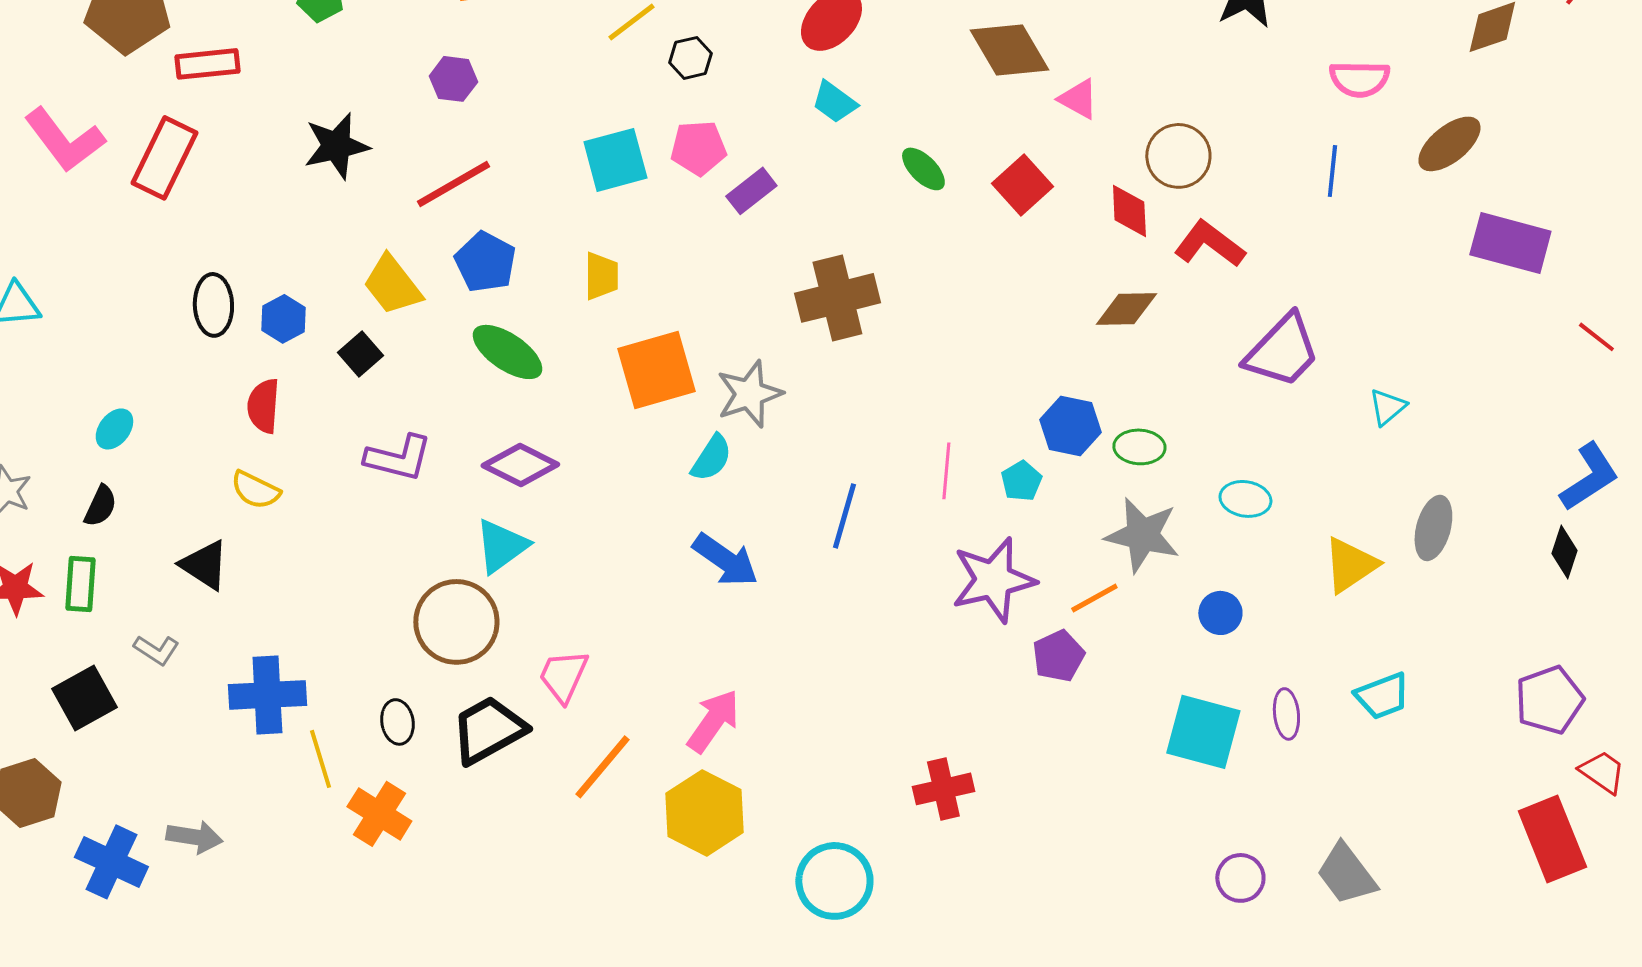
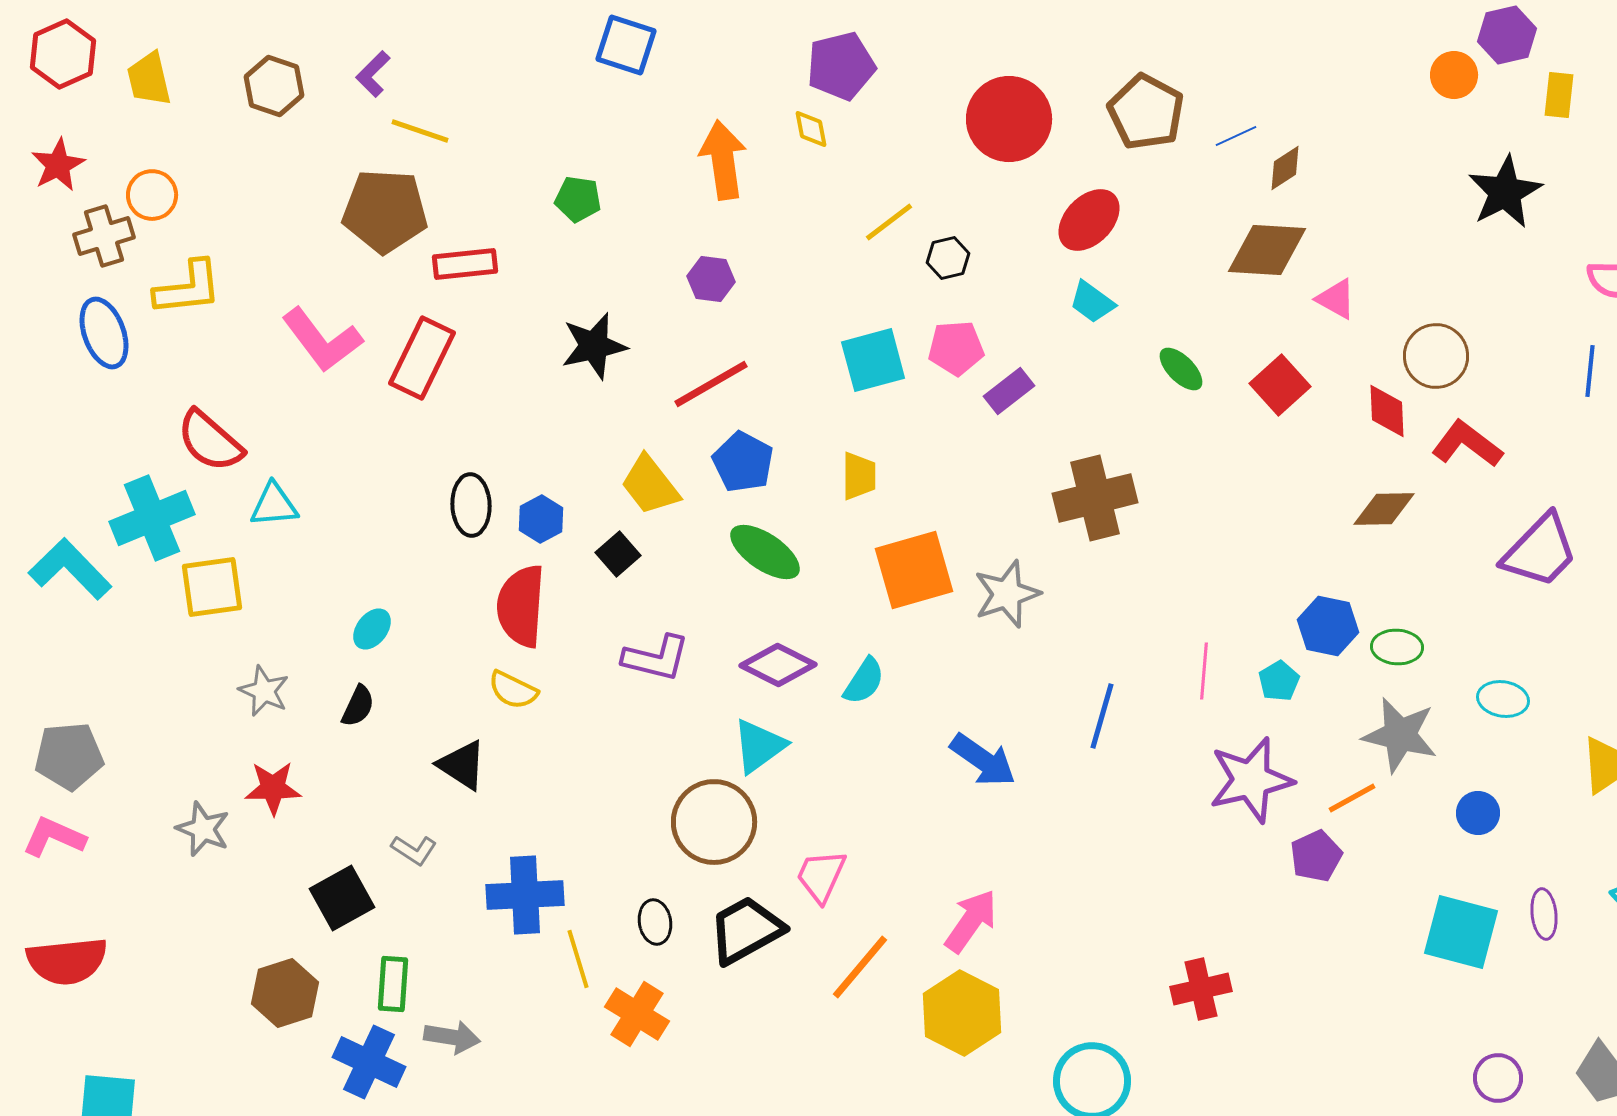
brown diamond: (1009, 50) -> (1267, 250), turned -56
red semicircle: (263, 406) -> (521, 606), size x1.5
cyan semicircle: (711, 458) -> (864, 681), moved
green rectangle: (80, 584) -> (393, 984), moved

